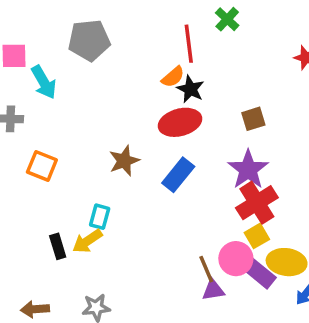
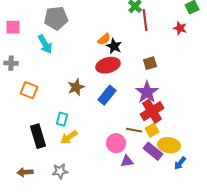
red line: (189, 44) -> (145, 20), moved
cyan arrow: (44, 82) -> (45, 44), moved
yellow arrow: (87, 241) -> (69, 137), moved
black rectangle: (58, 246) -> (38, 136), size x1.6
pink circle: (236, 259) -> (116, 143), moved
brown line: (206, 269) -> (134, 130), moved, turned -56

